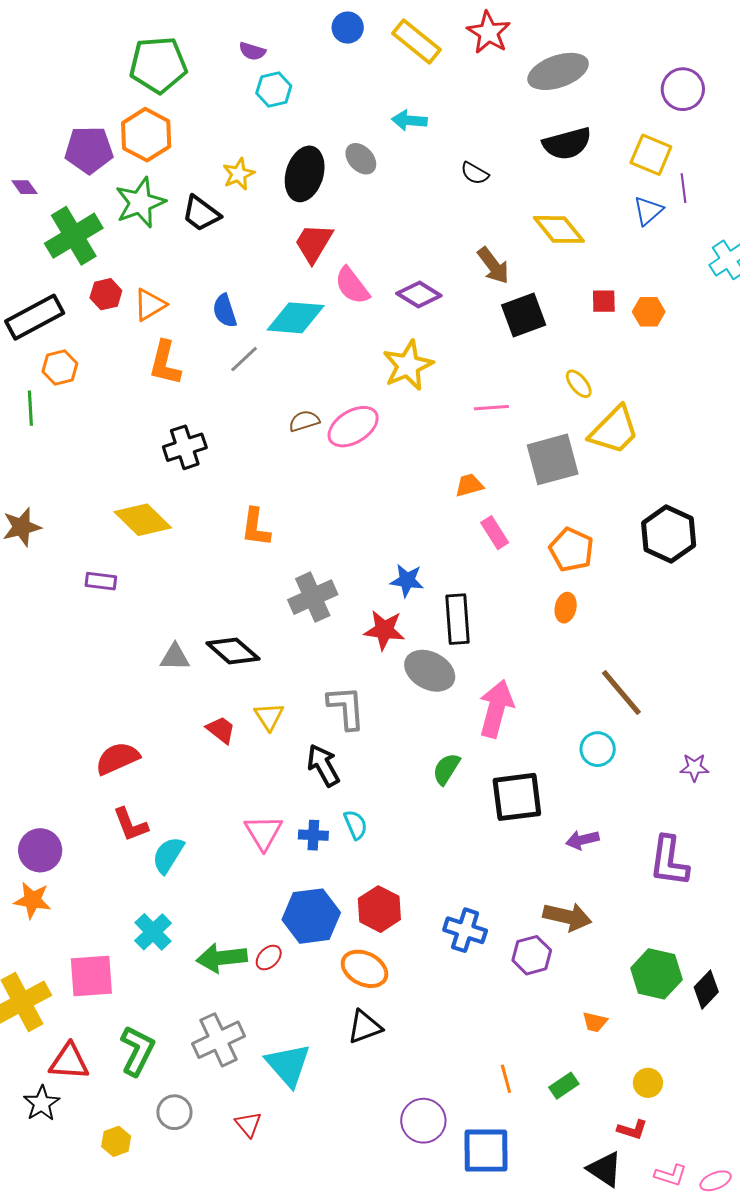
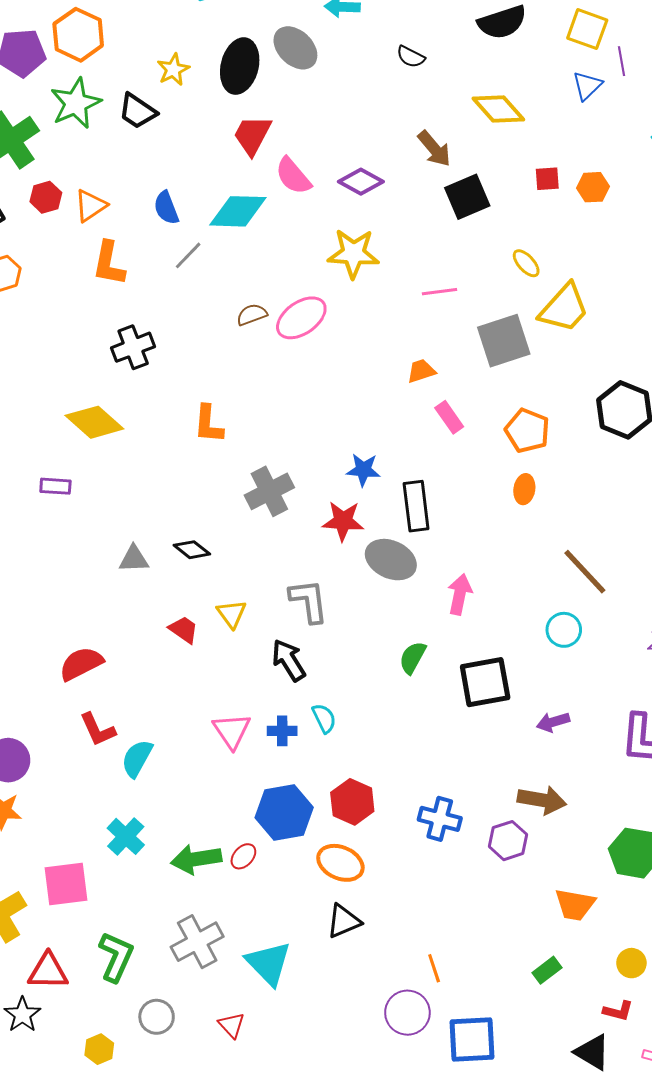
gray ellipse: (361, 159) -> (295, 48), size x1.4
yellow star: (408, 365) -> (353, 253), turned 30
black diamond: (233, 651) -> (192, 550), size x0.7
pink arrow: (496, 709) -> (460, 594), size x0.7
orange trapezoid: (595, 1022) -> (575, 905), size x1.6
orange line: (506, 1079) -> (434, 968), moved

